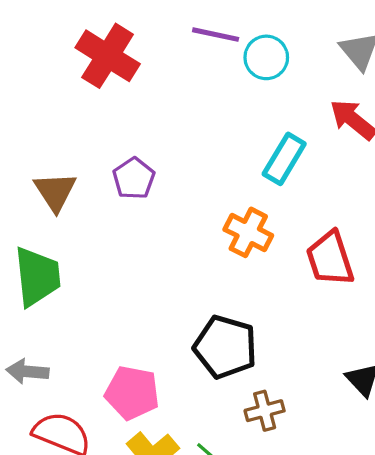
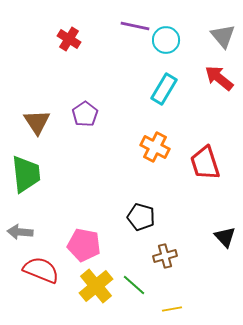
red cross: (108, 56) -> (69, 39), size x0.6
cyan rectangle: (284, 159) -> (164, 89), moved
black pentagon: (225, 347) -> (141, 217), size x0.7

